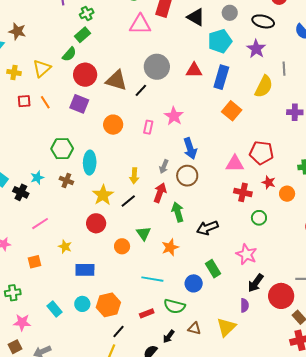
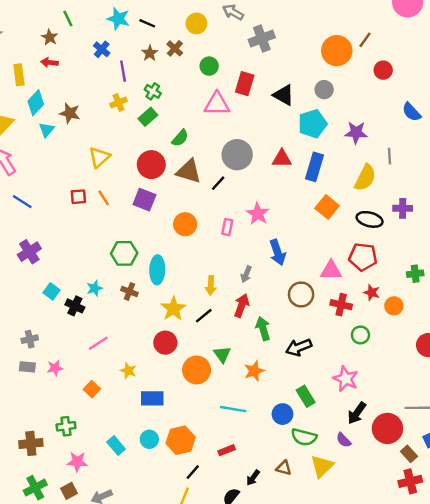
green cross: (87, 14) -> (153, 91), turned -32
black ellipse: (263, 21) -> (370, 219), moved
purple star: (256, 49) -> (356, 133), turned -30
green semicircle: (69, 54) -> (180, 138), moved
yellow cross: (14, 72) -> (118, 103), moved, turned -32
brown circle: (187, 176) -> (301, 294), moved
orange circle: (122, 246) -> (197, 370), size x1.5
orange square: (35, 262) -> (92, 389), turned -32
purple semicircle: (244, 305) -> (344, 440), turned 136
green semicircle: (174, 306) -> (304, 437), moved

